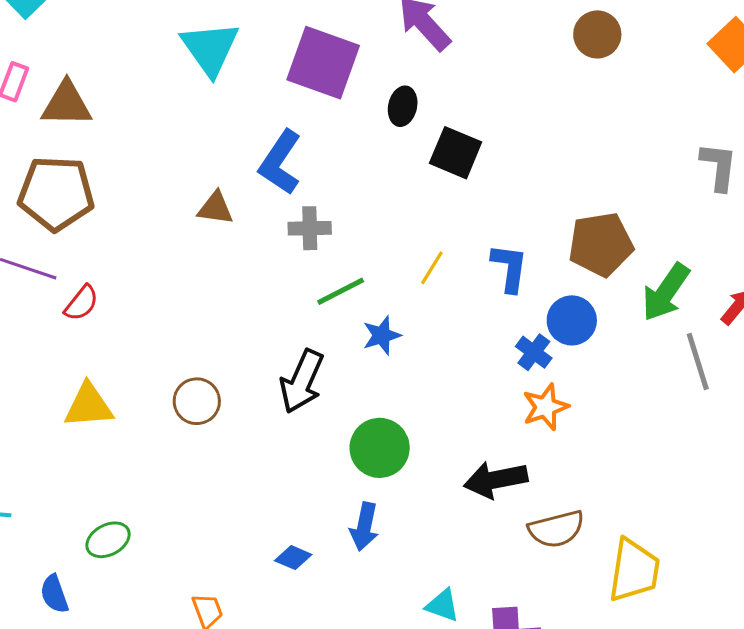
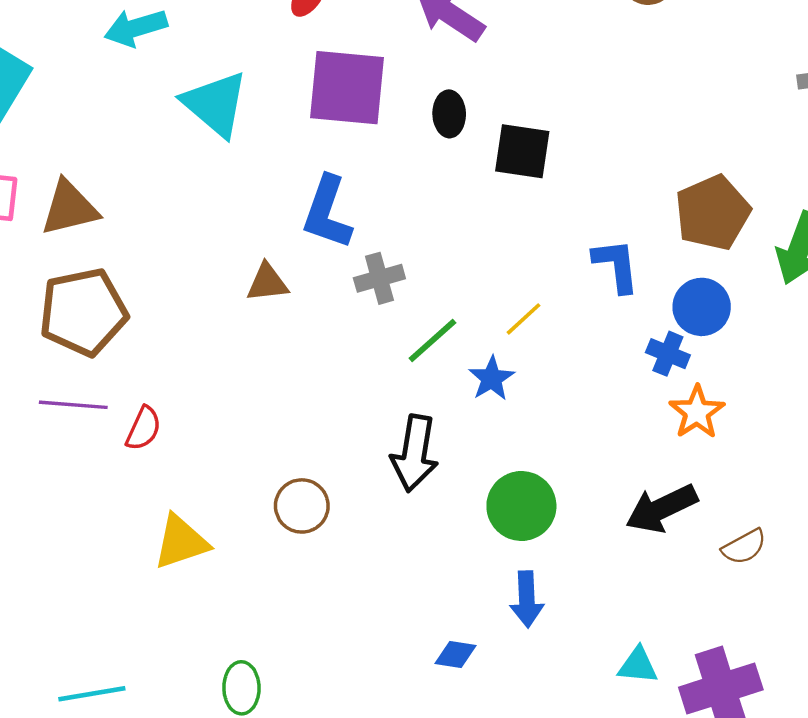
yellow line: (432, 268) -> (523, 319), moved, turned 30
brown semicircle: (556, 529) -> (744, 547), size x0.7
green ellipse: (108, 540) -> (241, 688), turned -48

